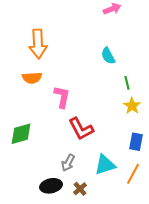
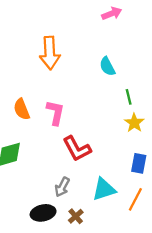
orange arrow: (38, 44) -> (50, 53), moved
orange semicircle: (32, 78) -> (22, 109), moved, turned 72

